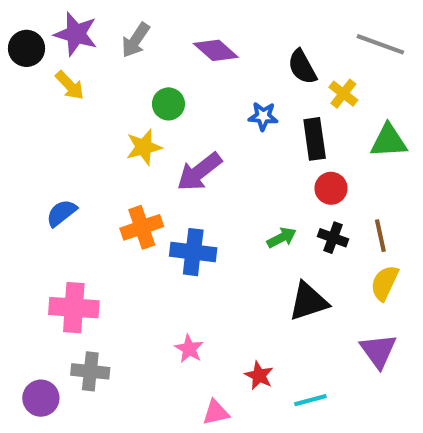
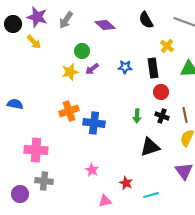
black semicircle: (302, 67) -> (146, 20), moved
blue star: (263, 116) -> (125, 67), moved
purple arrow: (199, 172) -> (92, 69), moved, size x0.6
blue semicircle: (61, 213) -> (15, 104), moved, turned 49
green arrow: (282, 238) -> (137, 116), turned 120

